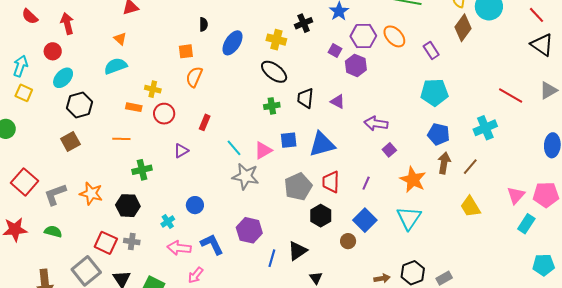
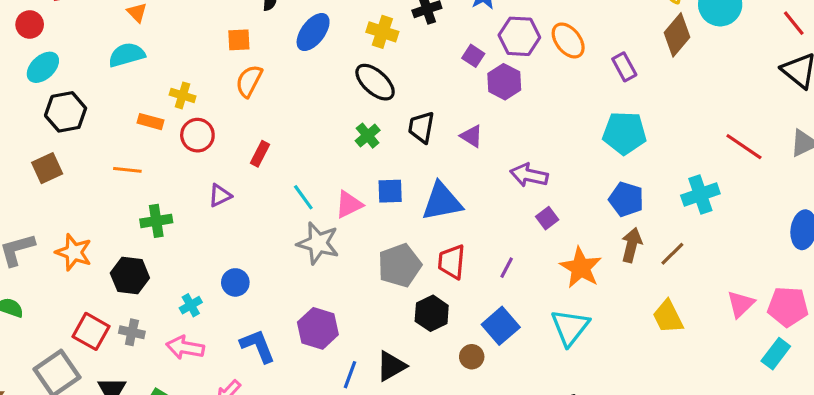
green cross: (272, 106) -> (368, 136), turned -35
cyan rectangle: (526, 224) -> (776, 354), moved
pink arrow: (179, 248) -> (185, 348), moved

